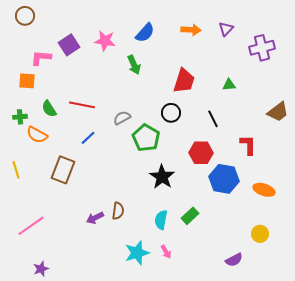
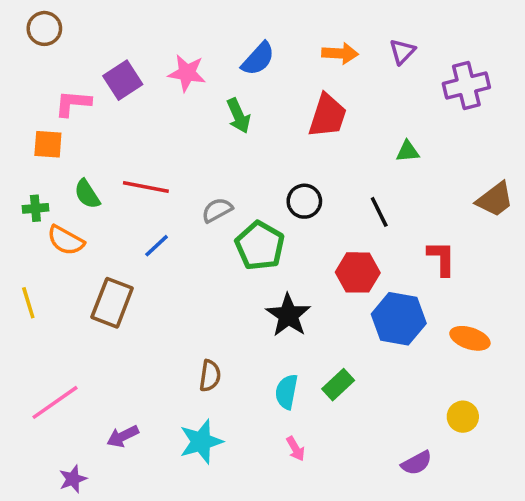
red trapezoid: (184, 81) -> (327, 116), moved
purple arrow: (95, 218) -> (123, 436), moved
cyan star: (137, 253) -> (201, 442), moved

